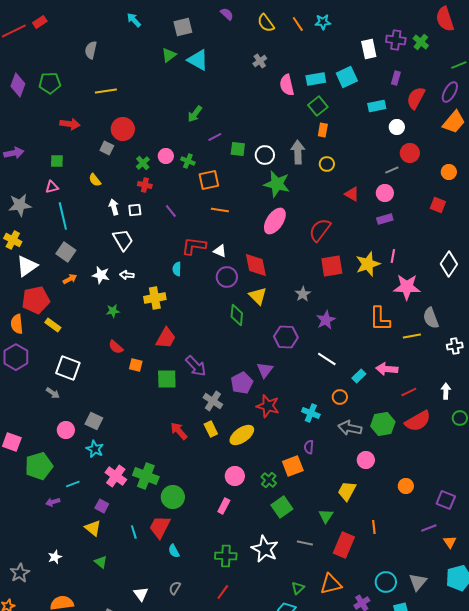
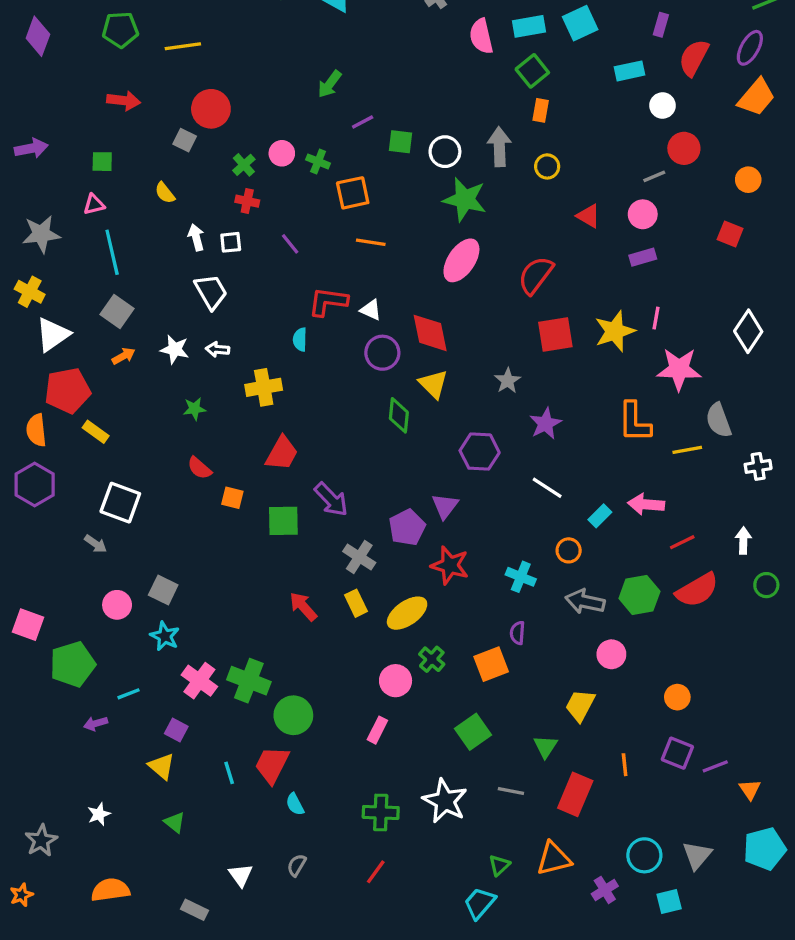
green pentagon: (50, 83) -> (120, 30), moved
green cross: (269, 480) -> (432, 659), moved
purple square: (446, 500) -> (677, 753), moved

